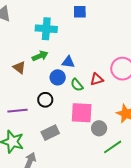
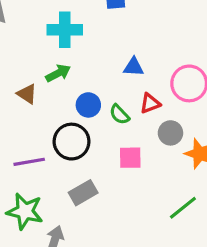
blue triangle: (68, 62) -> (134, 67), moved
black circle: (45, 100) -> (72, 142), size x1.5
pink square: (82, 113) -> (130, 158), size x0.7
gray circle: (99, 128) -> (170, 133), moved

